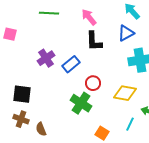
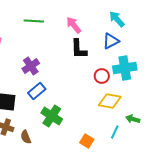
blue rectangle: (71, 64) -> (37, 91), moved
red circle: (93, 83) -> (102, 76), moved
green cross: (81, 103) -> (52, 116), moved

